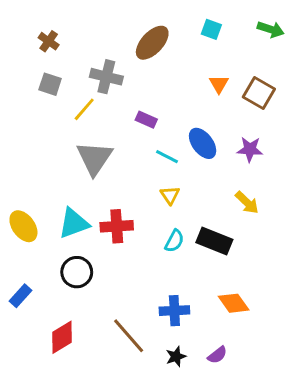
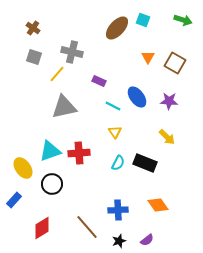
brown ellipse: (152, 43) -> (117, 28), moved
gray triangle: (94, 158) -> (64, 107), turned 44
yellow ellipse: (23, 226) -> (23, 168), moved

